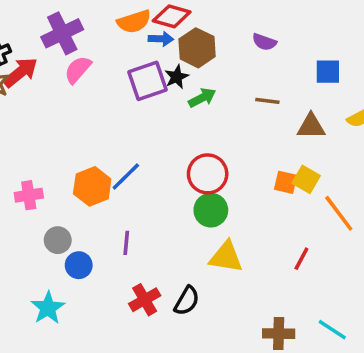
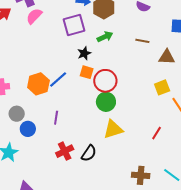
black star: (177, 77) -> (84, 53), moved
yellow square: (306, 179) -> (162, 87), turned 35
orange square: (286, 182) -> (87, 72), moved
yellow triangle: (226, 257) -> (113, 129), turned -30

